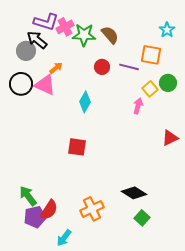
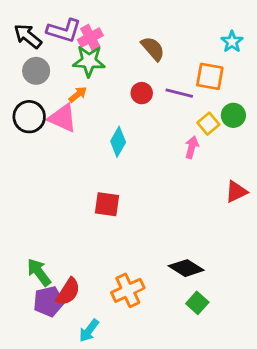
green star: (84, 35) -> (89, 61), moved
black arrow: (37, 40) -> (28, 36), moved

